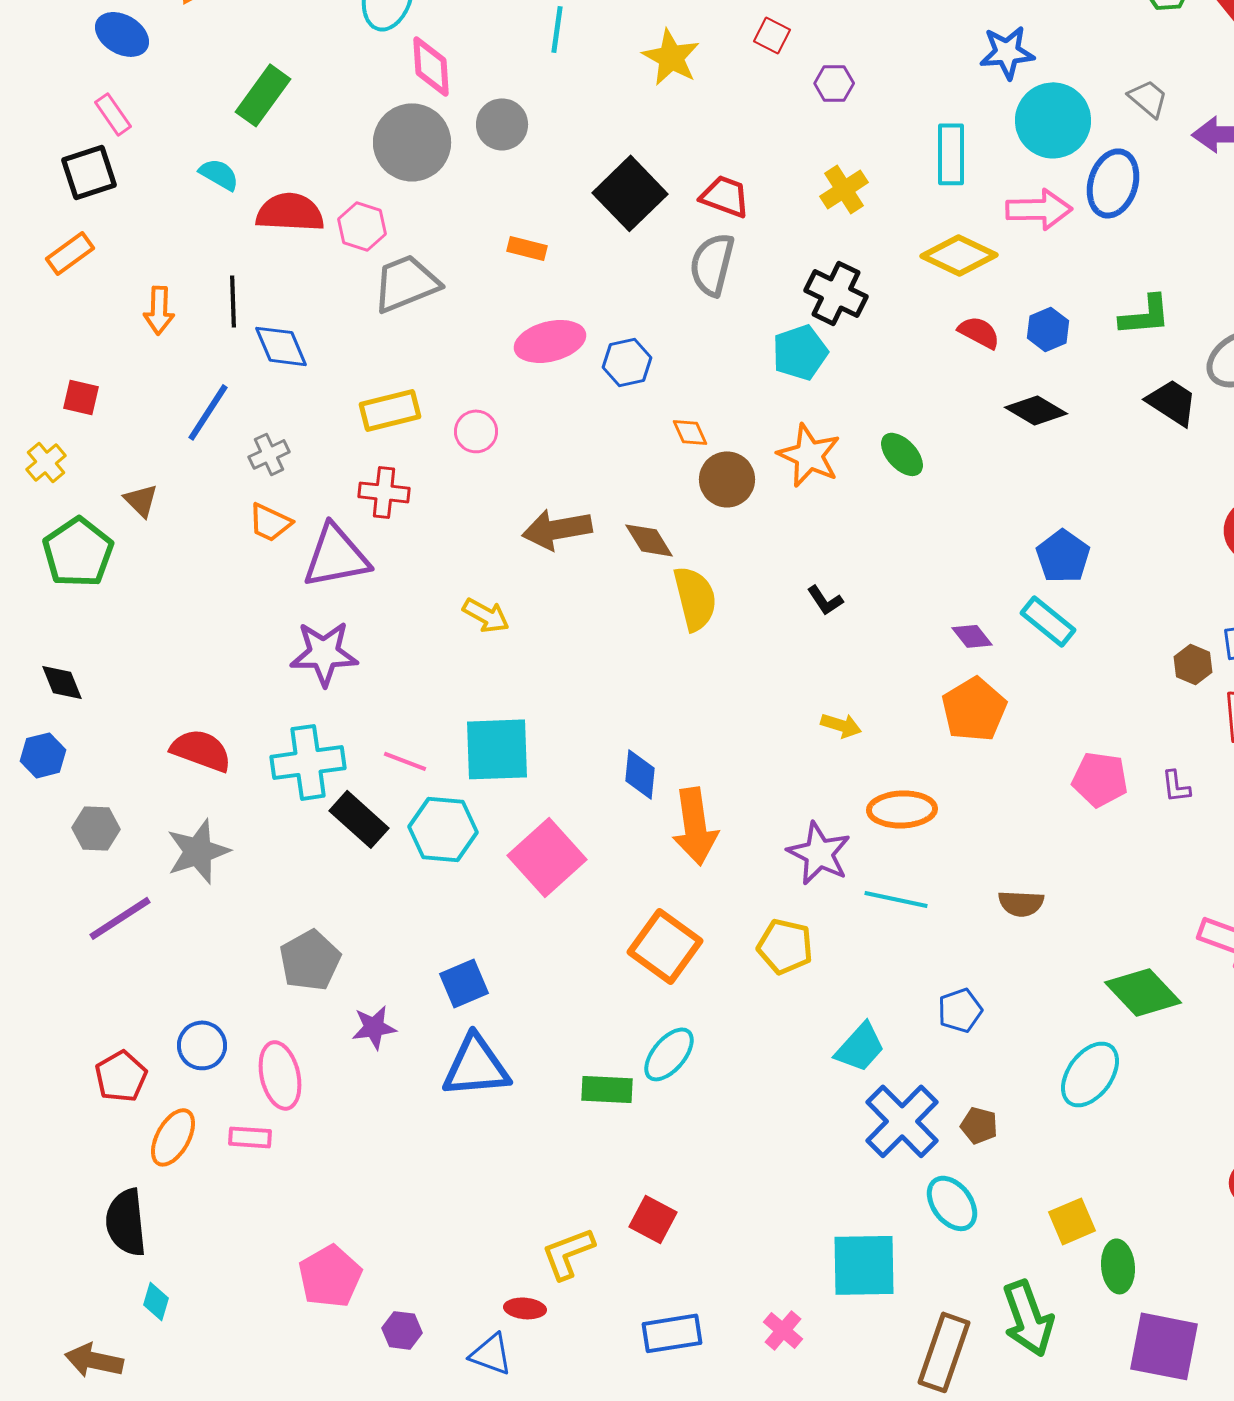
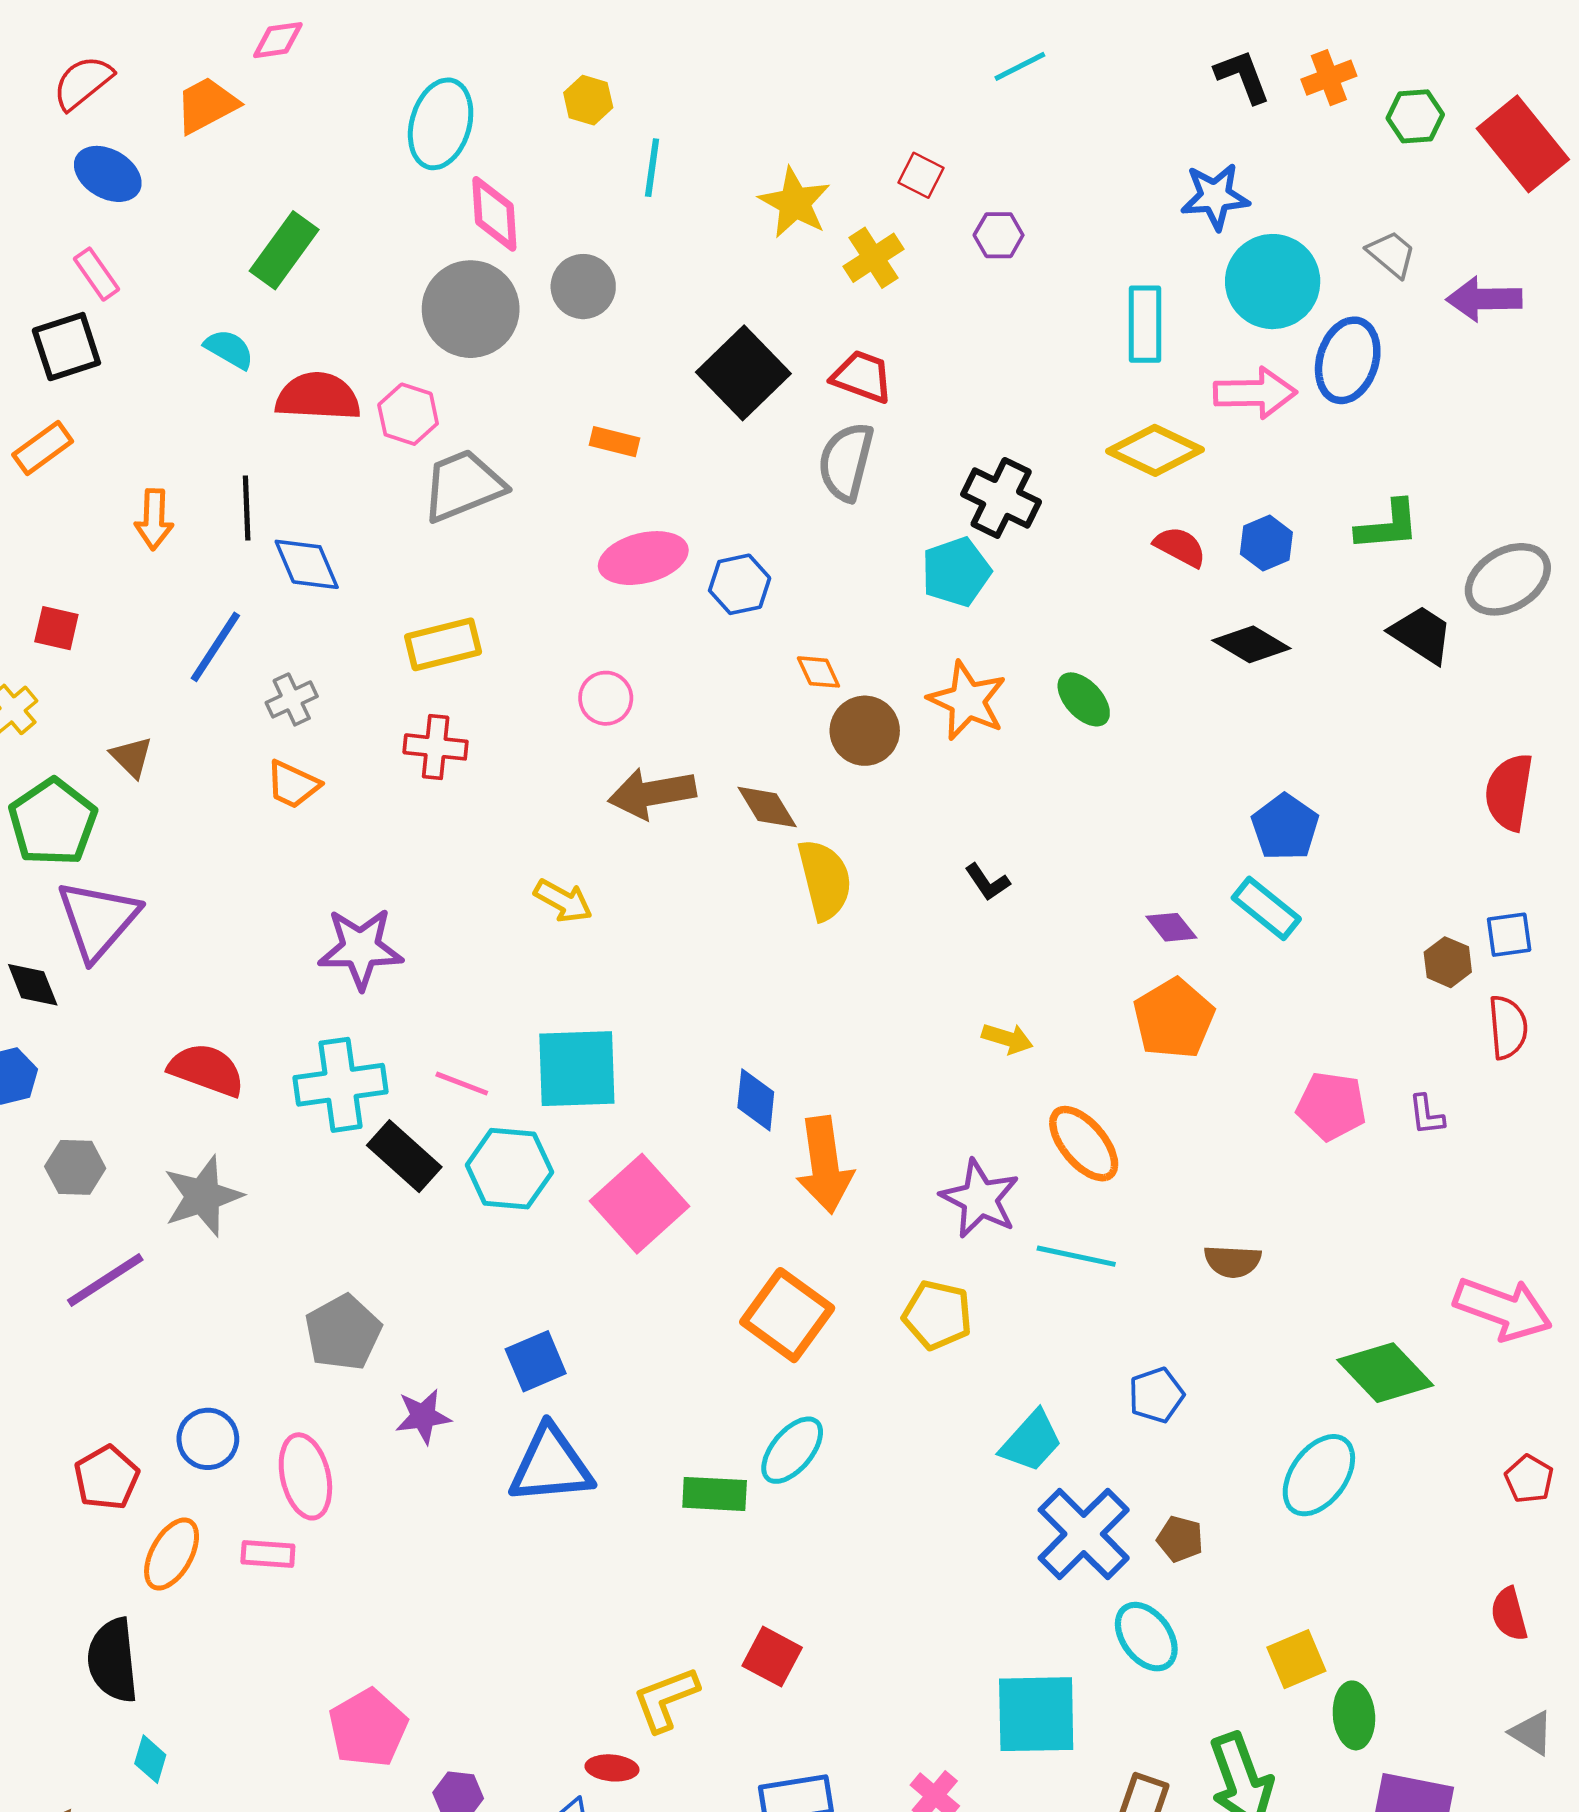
yellow cross: (844, 189) -> (873, 258), moved
pink circle: (476, 431) -> (606, 698), moved
purple triangle: (336, 556) -> (98, 920), moved, turned -38
orange ellipse: (902, 809) -> (1084, 1144), turned 52

